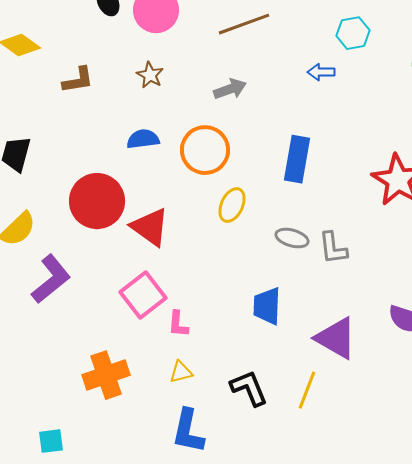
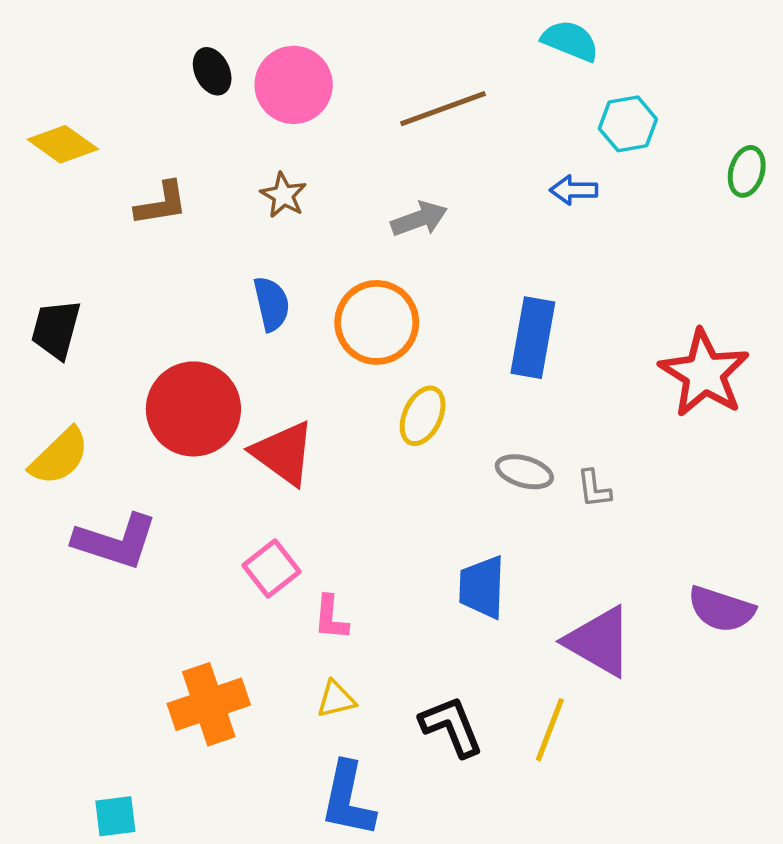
blue semicircle: (143, 139) -> (272, 304), turned 84
gray L-shape: (333, 248) -> (594, 489), size x0.7
purple L-shape: (51, 279) -> (115, 541), turned 57
pink square: (143, 295) -> (272, 569), size x0.7

